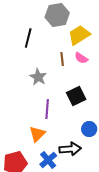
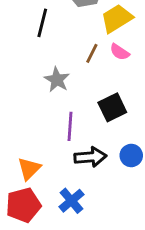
brown line: (62, 59) -> (92, 53), turned 32
orange triangle: (37, 134) -> (29, 169), moved
black arrow: (70, 149) -> (90, 157), moved

